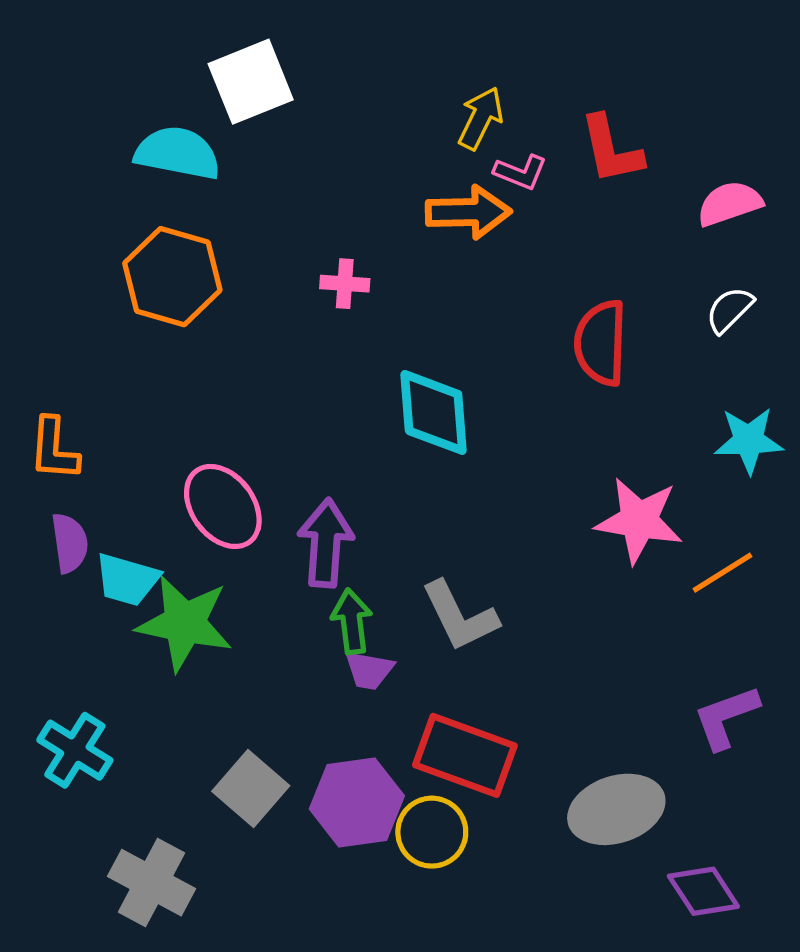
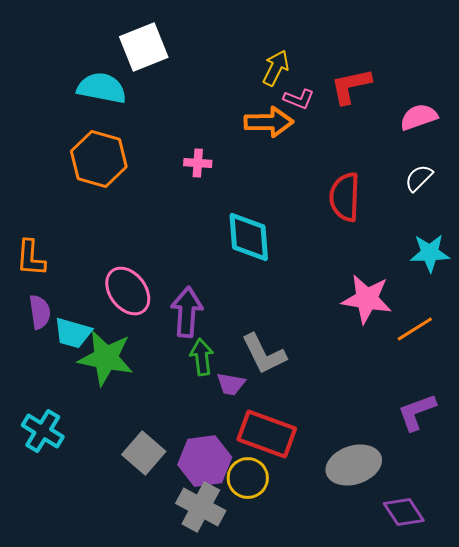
red L-shape: (611, 150) -> (351, 86), turned 90
purple trapezoid: (369, 670) -> (231, 384), moved
gray cross: (151, 883) -> (201, 507), moved

